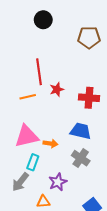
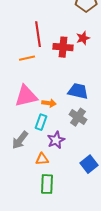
red star: (57, 89) -> (83, 38), moved
red cross: (89, 98) -> (63, 47), moved
cyan rectangle: (33, 162) -> (41, 122), moved

